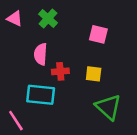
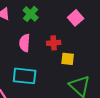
pink square: (98, 34) -> (76, 18), moved, turned 35
red cross: (60, 71) -> (54, 43), moved

